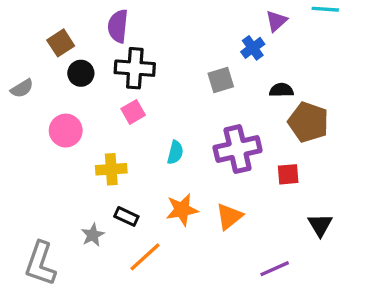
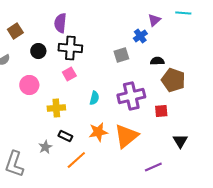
brown square: (61, 43) -> (15, 31), moved
orange triangle: (229, 216) -> (126, 136), size x1.5

